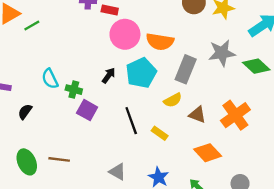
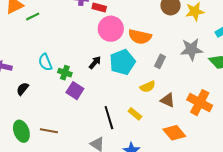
gray rectangle: (186, 69) -> (160, 61), size x0.6
orange cross: (235, 115) -> (200, 103), turned -30
black line: (131, 121) -> (109, 118), moved

